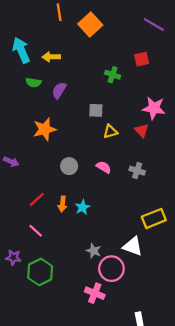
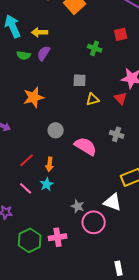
purple semicircle: (59, 90) -> (44, 53), moved
pink semicircle: (104, 167) -> (86, 146), moved, size x1.6
cyan star: (82, 207) -> (47, 184), moved
green hexagon: (40, 272) -> (30, 240), moved
pink cross: (95, 293) -> (58, 237), moved, turned -30

